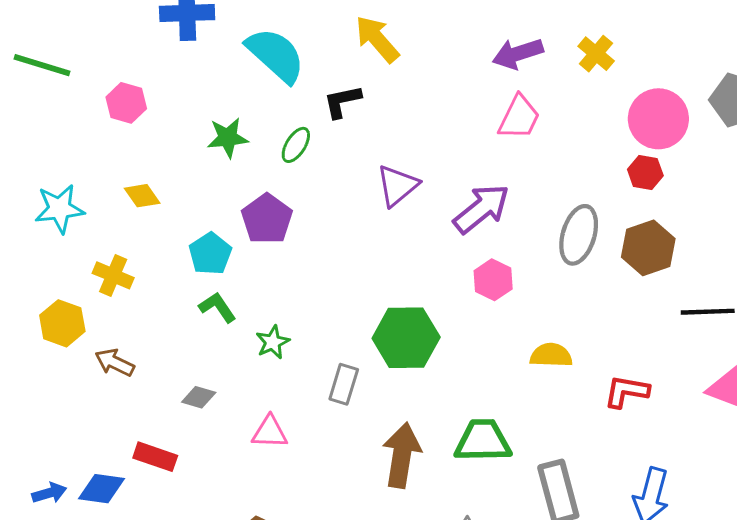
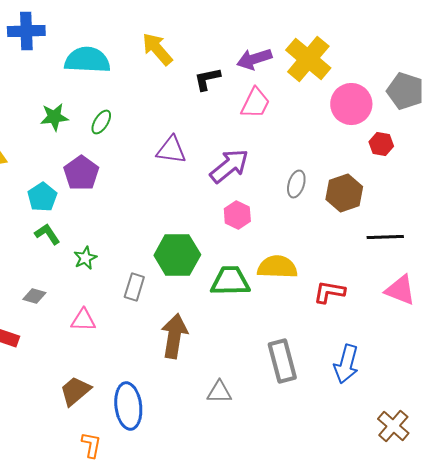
yellow cross: (596, 54) -> (308, 59), size x1.8
cyan semicircle: (276, 55) -> (87, 60), turned -39
black L-shape: (342, 101) -> (207, 79), moved
red hexagon: (645, 172) -> (381, 144), moved
purple triangle: (397, 186) -> (171, 150), turned 48
gray ellipse: (579, 235) -> (296, 184), size x0.7
yellow semicircle: (551, 355) -> (277, 267), size x1.4
green trapezoid: (483, 441) -> (230, 281), moved

